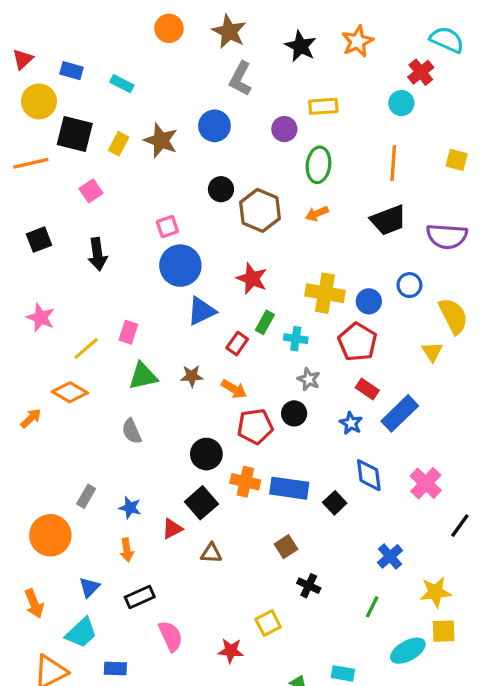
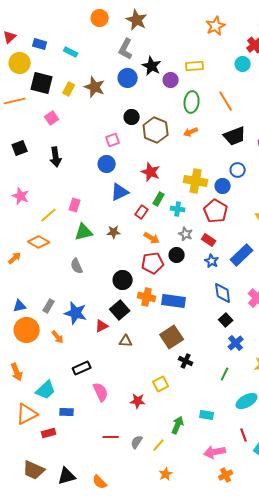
black star: (301, 46) -> (152, 66), moved
gray L-shape: (240, 79) -> (126, 49), moved
orange line: (393, 163) -> (226, 101), moved, turned -35
pink square: (167, 227) -> (113, 140), moved
blue circle: (180, 266) -> (107, 164), size x0.7
blue circle: (409, 285) -> (238, 170), moved
orange arrow: (234, 389) -> (152, 238), moved
red rectangle: (367, 389) -> (209, 240), moved
black square: (335, 503) -> (226, 320), moved
blue star: (130, 508) -> (76, 313), size x1.6
brown square: (286, 547) -> (172, 337), size x1.6
orange arrow: (127, 550) -> (58, 337), moved, turned -32
blue triangle: (89, 587) -> (20, 306), moved, turned 32

